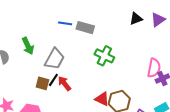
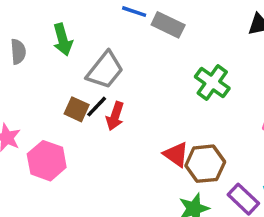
green cross: (104, 56) -> (212, 82), moved
red arrow: (64, 83) -> (115, 116), turned -133

